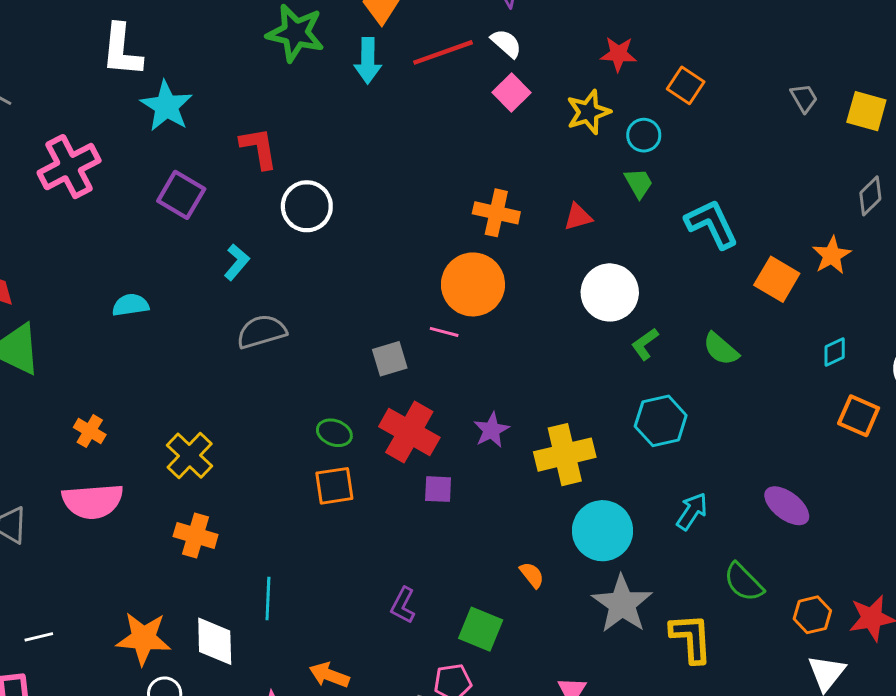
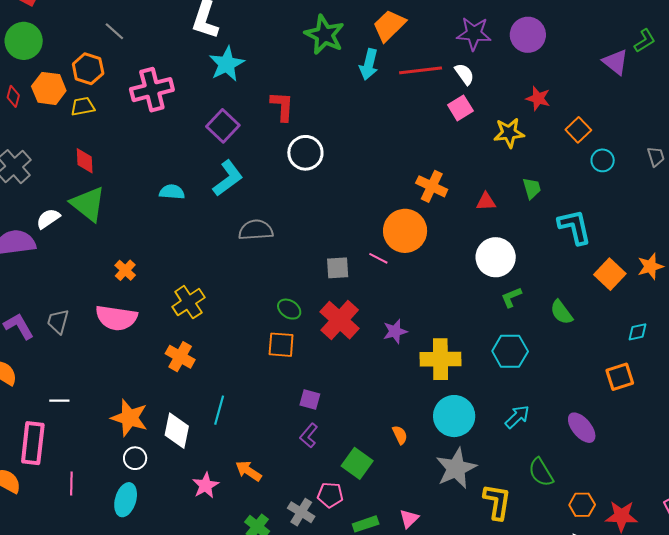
cyan circle: (644, 135) -> (603, 160), moved
cyan L-shape: (237, 262) -> (228, 178), moved, size x1.5
orange square: (859, 416) -> (620, 377), moved, turned 36
purple square: (438, 489) -> (310, 399), moved

